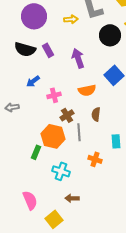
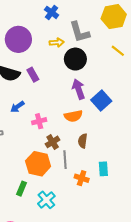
black circle: (110, 35) -> (75, 59), moved
purple arrow: (78, 58) -> (78, 89), moved
green rectangle: (36, 152) -> (22, 189), moved
orange cross: (95, 159) -> (82, 178), moved
cyan cross: (61, 171) -> (46, 200), turned 30

